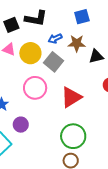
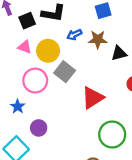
gray square: (53, 62) -> (65, 72), moved
pink circle: (35, 88) -> (35, 81), moved
green circle: (73, 136) -> (112, 135), moved

